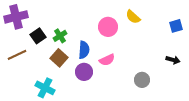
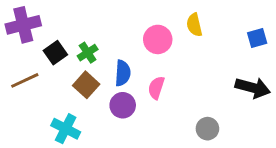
yellow semicircle: (133, 17) -> (194, 25), turned 35
pink semicircle: (107, 60) -> (156, 88), turned 133
black arrow: (173, 60) -> (253, 88), size x1.6
gray circle: (142, 80) -> (207, 129), moved

